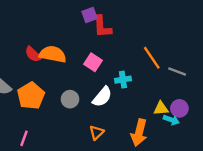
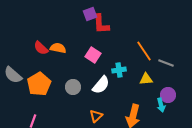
orange semicircle: (53, 54) -> (58, 48), size x0.7
yellow triangle: (161, 108) -> (146, 79), moved
cyan arrow: (171, 120) -> (161, 105), turned 56

